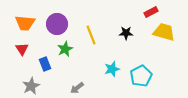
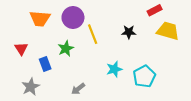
orange trapezoid: (25, 23) -> (40, 19), moved
purple circle: (57, 24) -> (73, 18), moved

